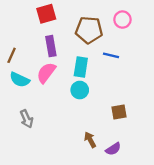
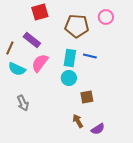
purple rectangle: (51, 46) -> (32, 40), moved, turned -42
blue line: (111, 55) -> (90, 56), moved
brown square: (119, 112) -> (87, 97), moved

